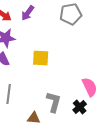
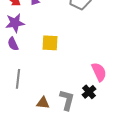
gray L-shape: (54, 102) -> (67, 100), moved

